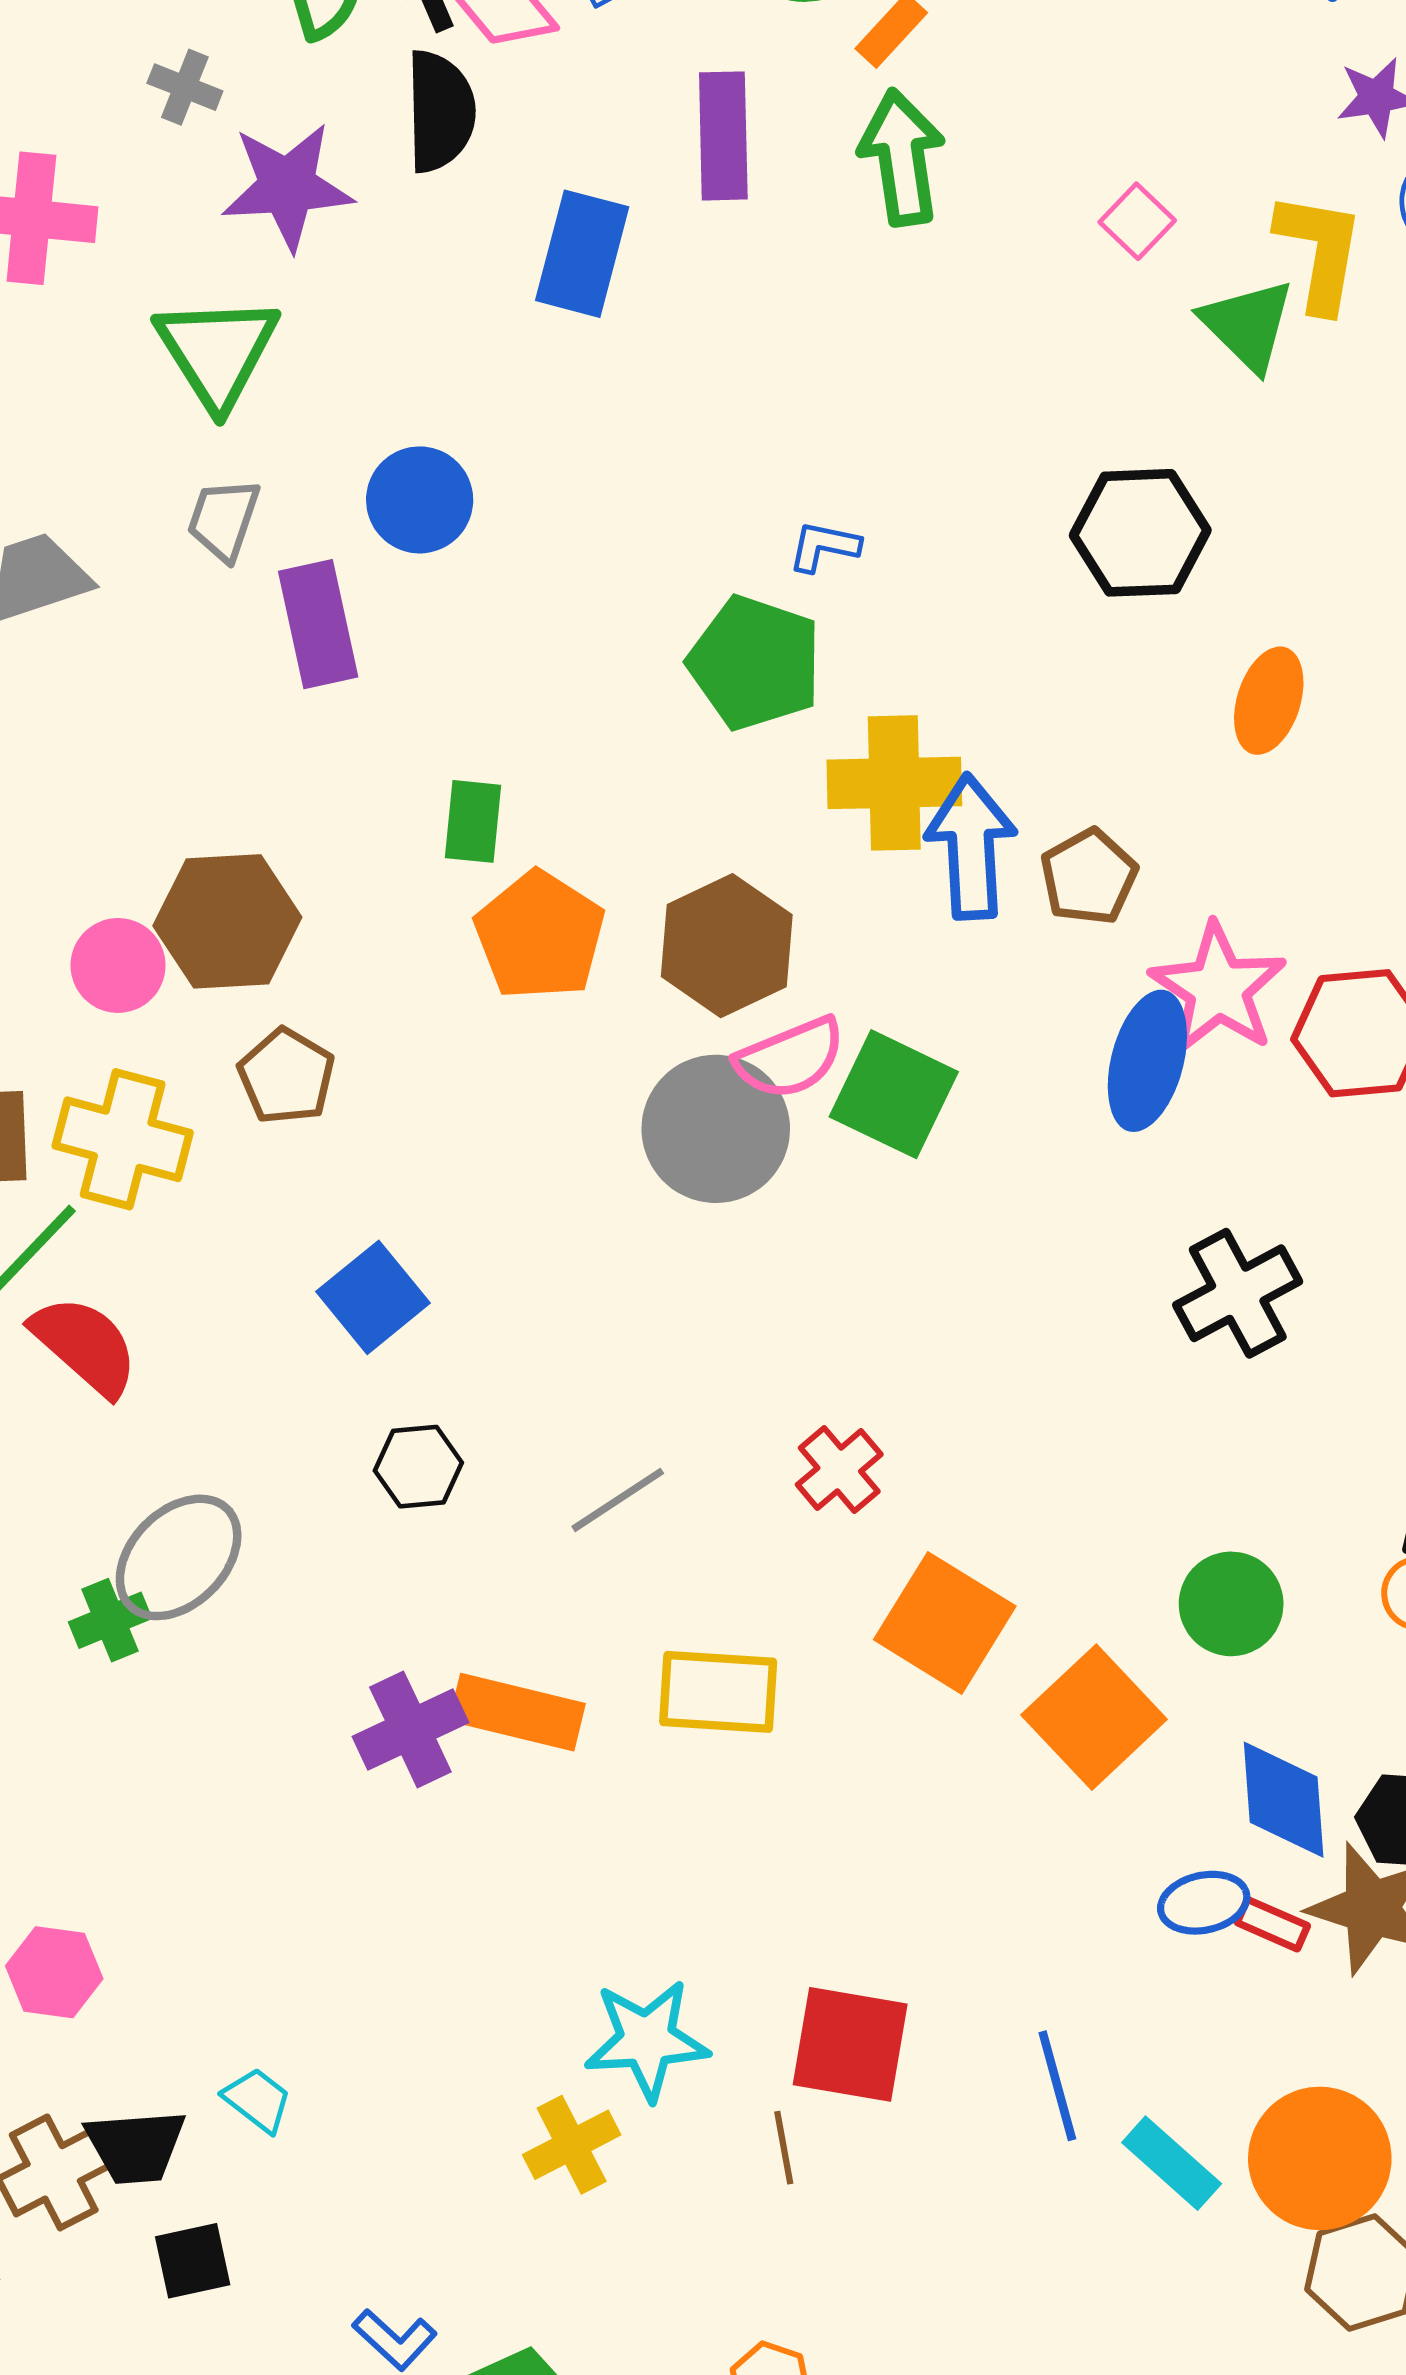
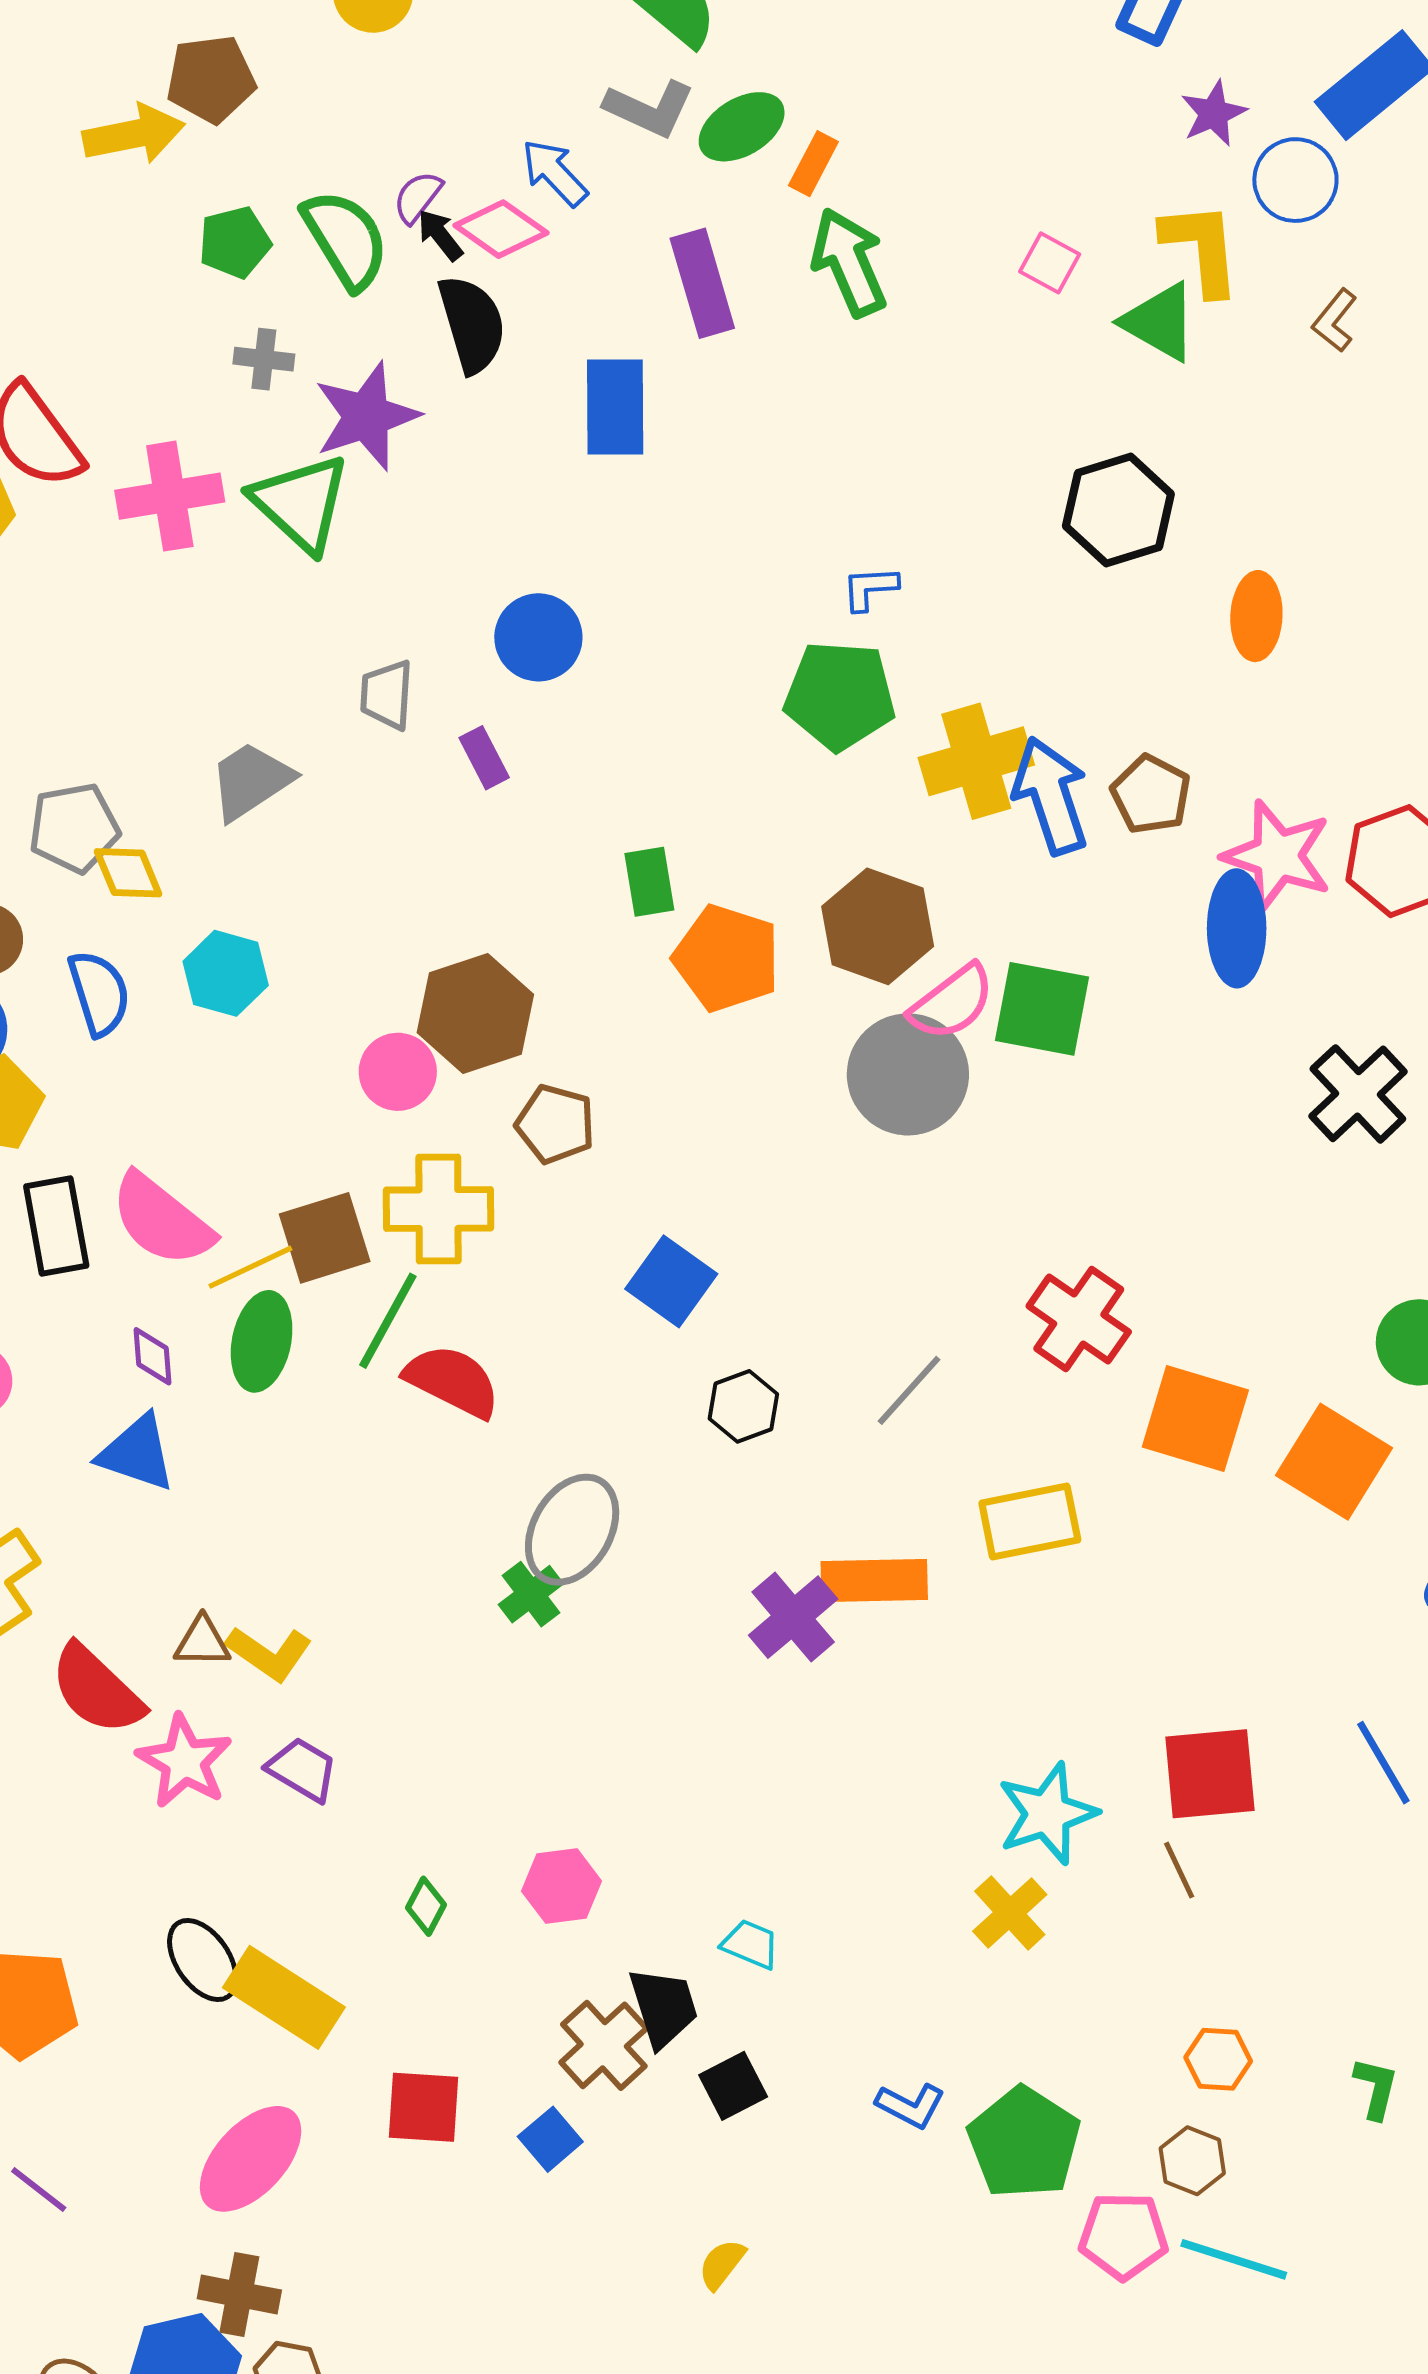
green triangle: (217, 352) -> (301, 503), moved
purple rectangle: (318, 624) -> (484, 758), size x0.6
red cross: (839, 1470) -> (1079, 1319), size x1.4
black trapezoid: (136, 2146) -> (663, 2007), turned -88

